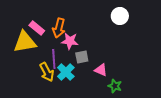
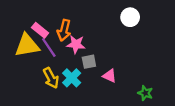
purple line: (54, 59) -> (49, 48), moved, turned -30
green star: (115, 86) -> (145, 93), moved

